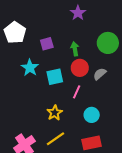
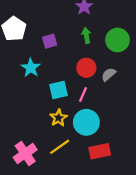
green arrow: (75, 49) -> (86, 36), moved
cyan square: (55, 77) -> (59, 90), moved
cyan circle: (92, 115) -> (86, 122), moved, size x1.5

